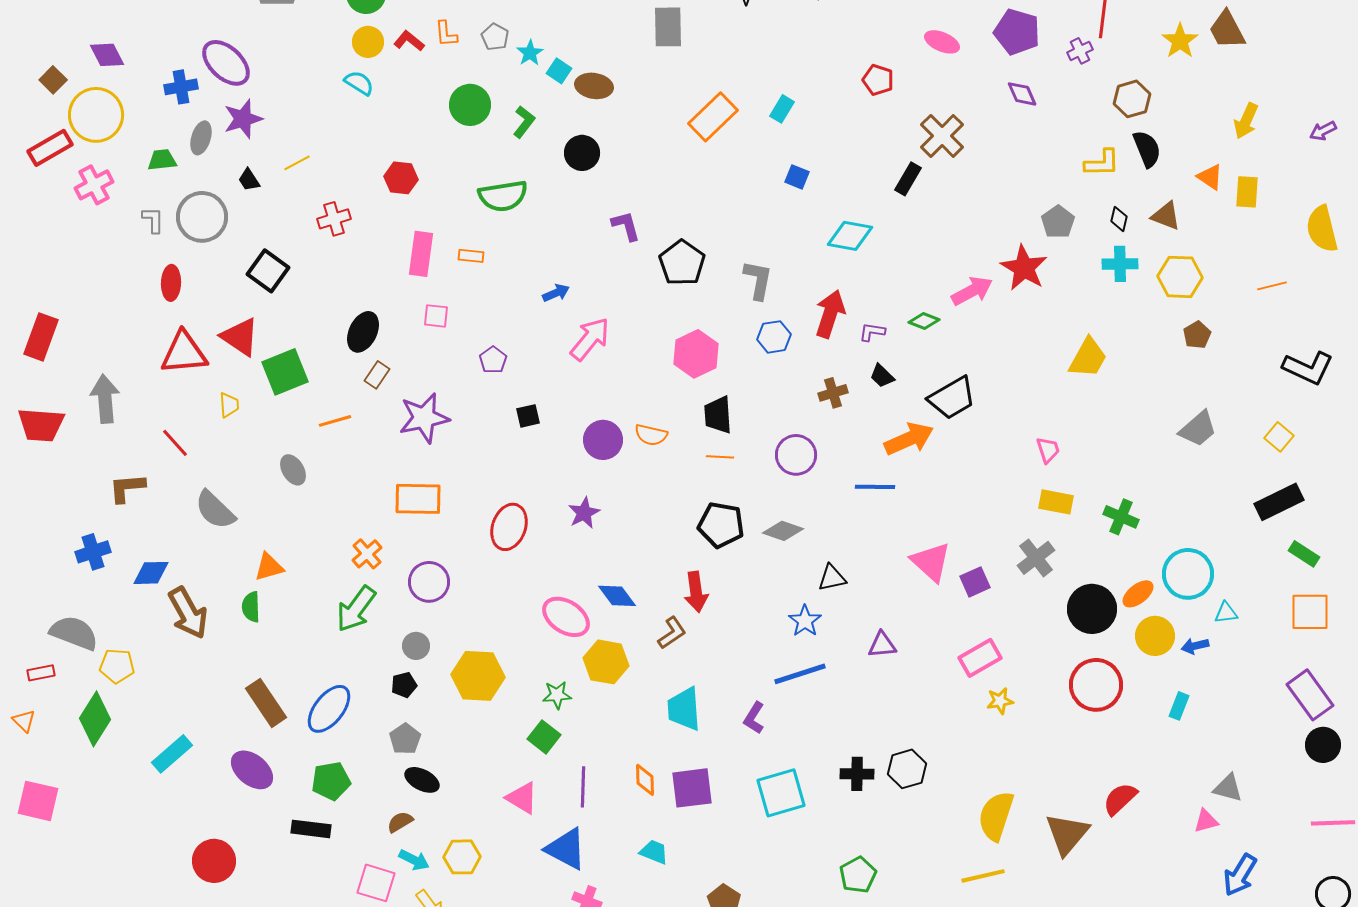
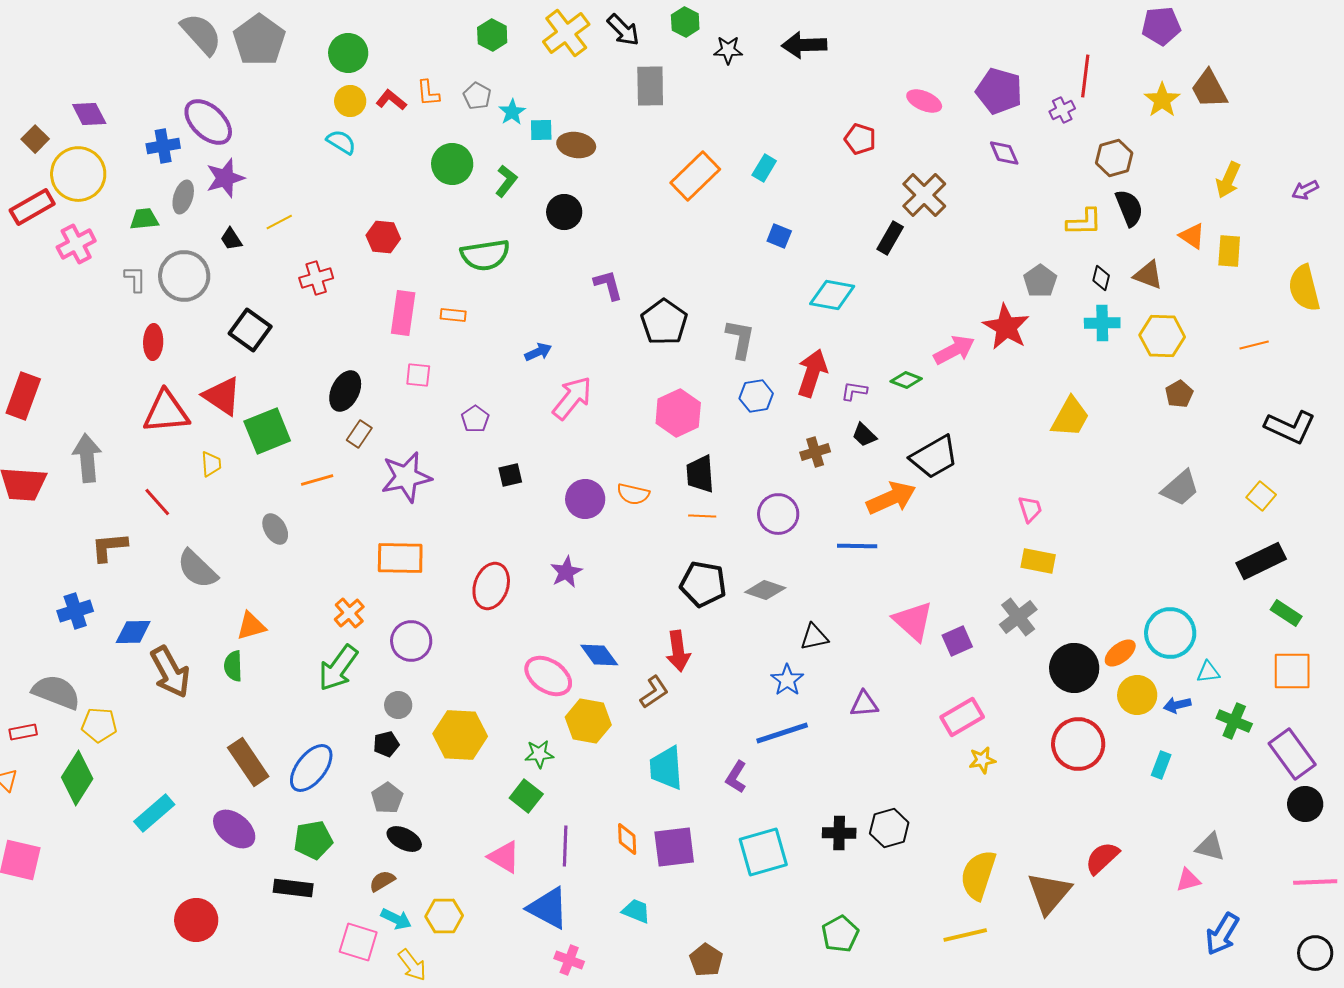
cyan square: (559, 71) -> (541, 130), turned -35
green cross: (1121, 517) -> (1234, 721), moved

